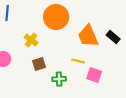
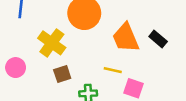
yellow cross: (31, 40) -> (52, 43), size x1.5

